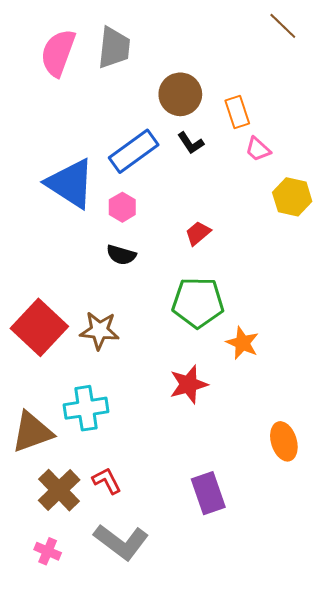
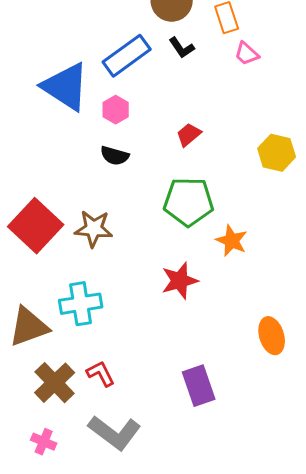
yellow hexagon: (292, 197) -> (277, 153), moved

